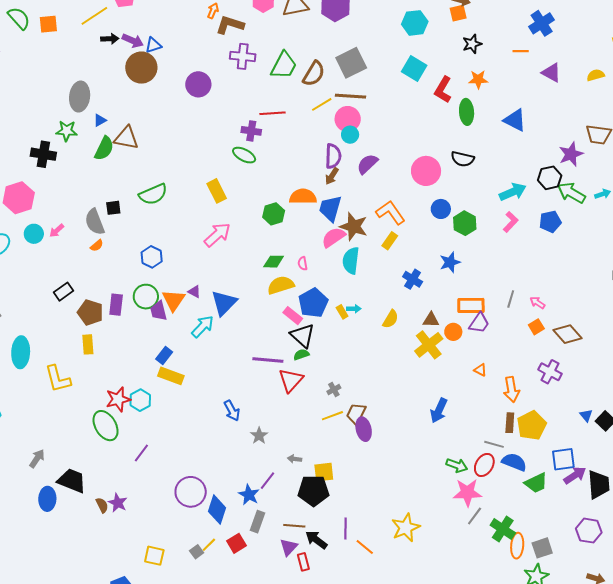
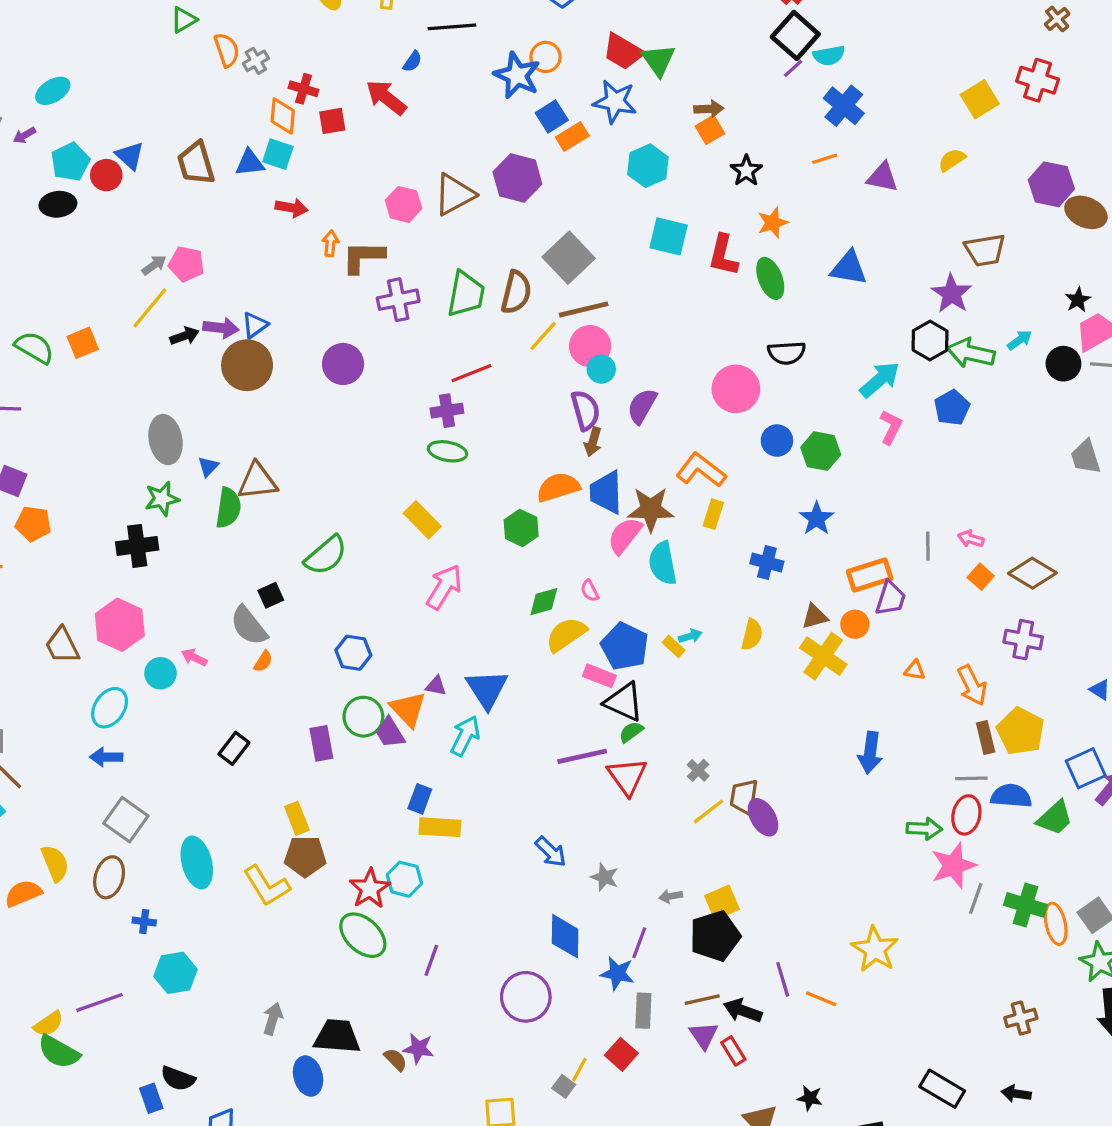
pink arrow: (57, 231) -> (194, 657), turned 84
brown pentagon: (90, 312) -> (305, 856), moved
blue diamond: (217, 510) -> (565, 936), moved

